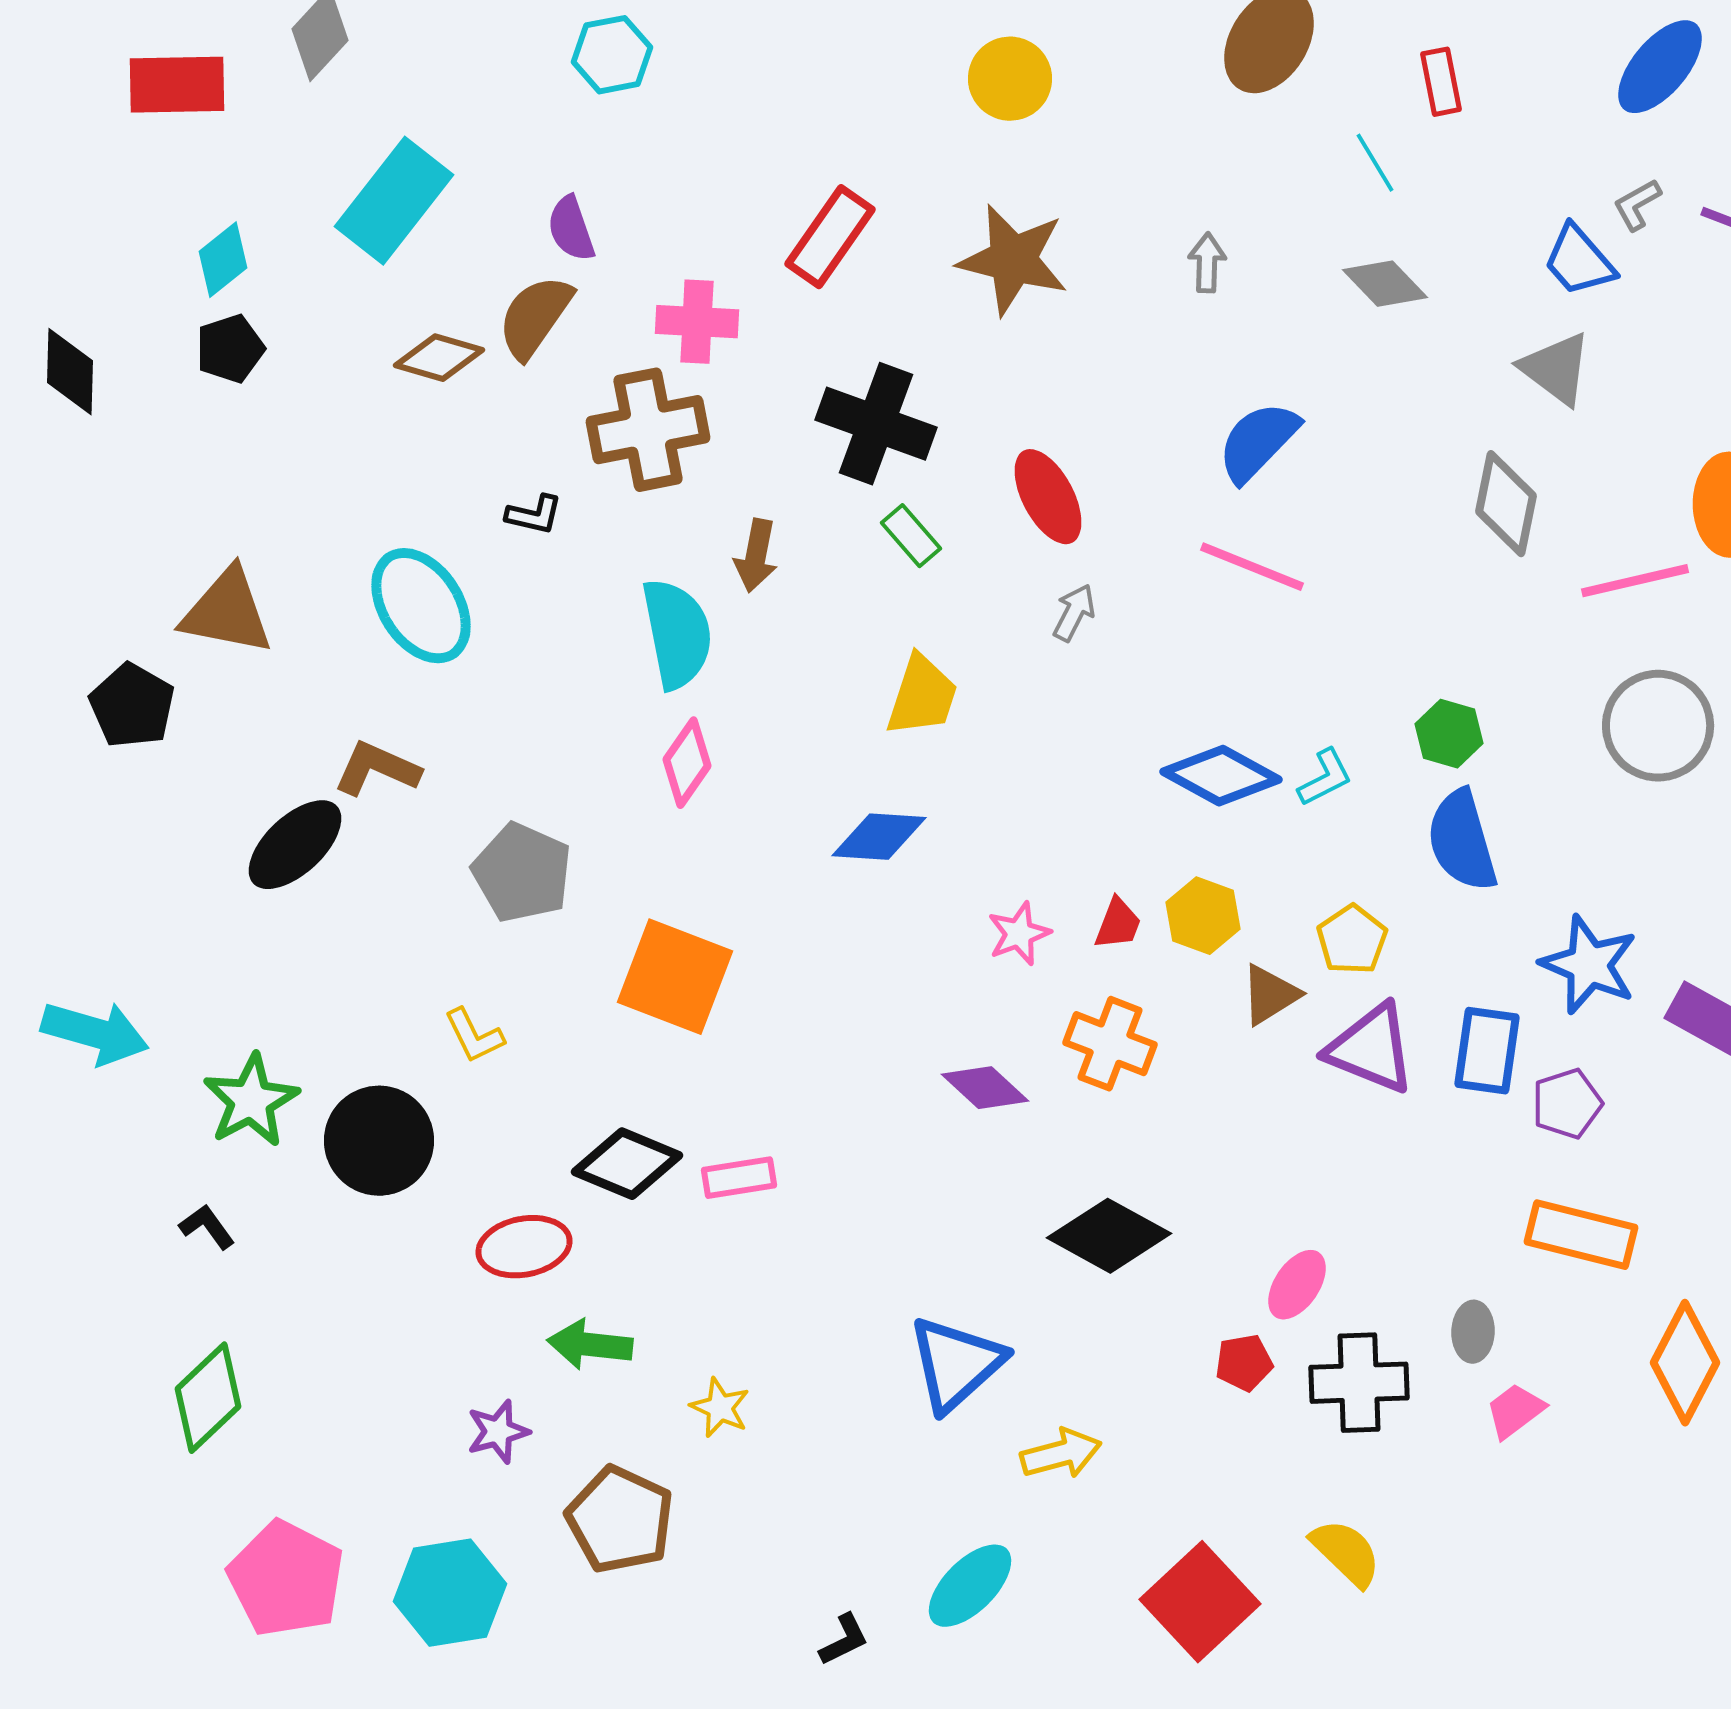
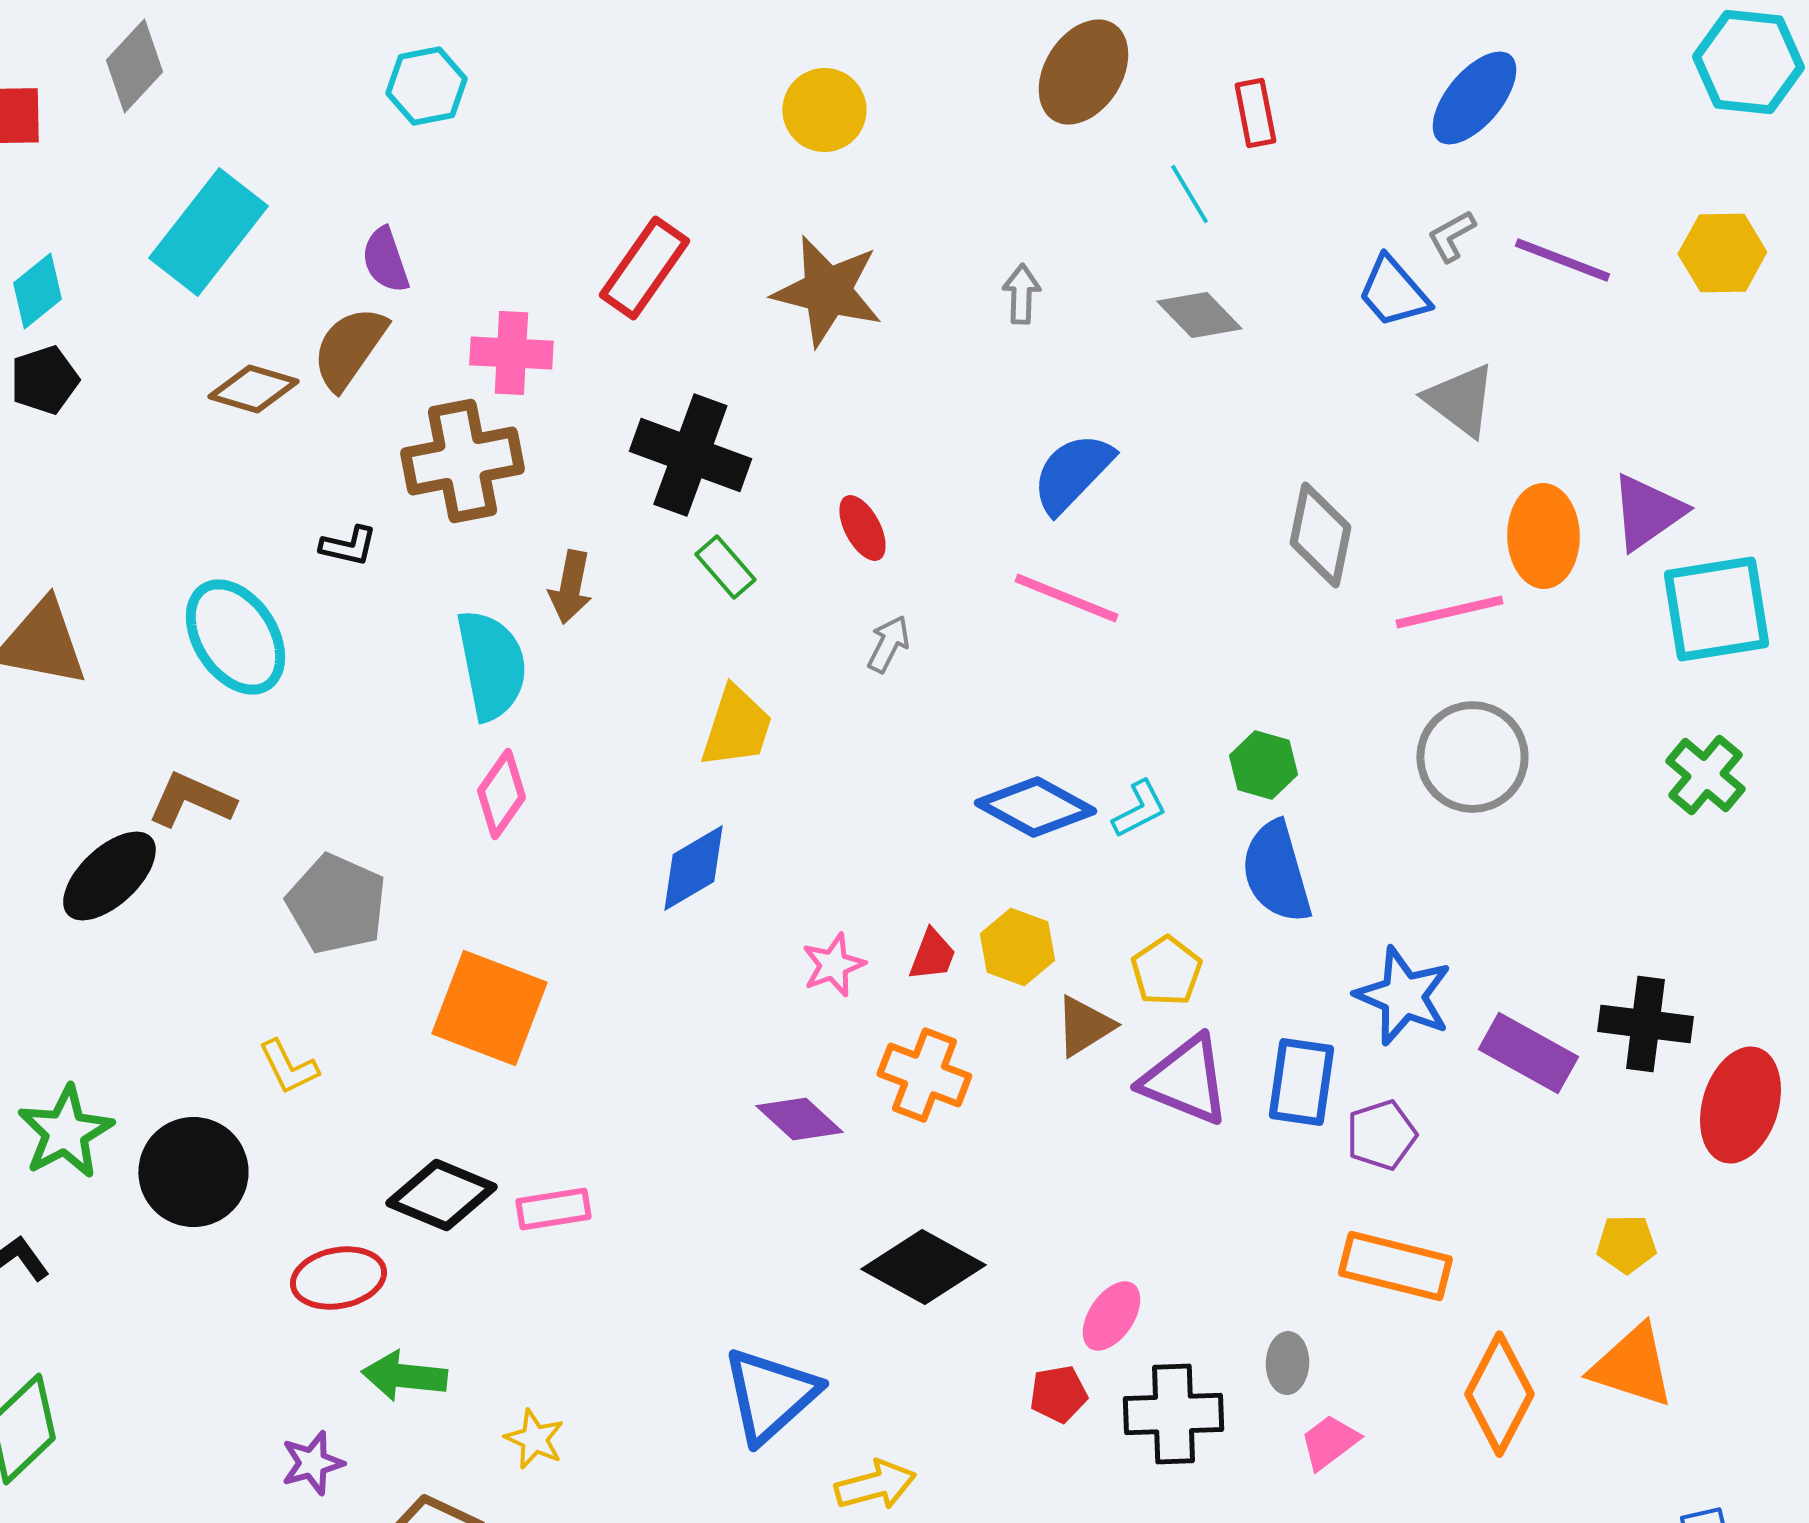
gray triangle: (1556, 369) -> (1460, 400), moved
red ellipse: (1048, 497) -> (862, 528), size x0.7
blue diamond: (879, 837) -> (693, 868), turned -34

